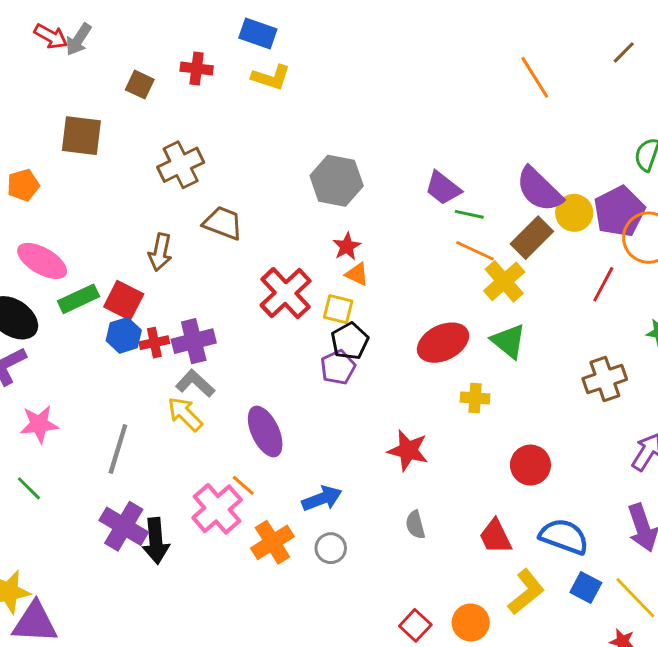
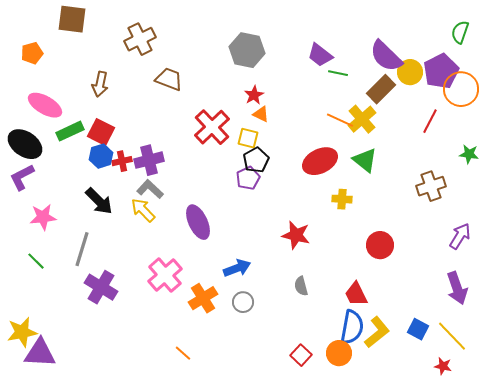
orange line: (475, 251) -> (340, 120), moved
brown arrow: (160, 252) -> (100, 84), moved
gray line: (118, 449) -> (82, 249), moved
orange line: (243, 485) -> (183, 353), moved
blue semicircle: (564, 536) -> (352, 327), moved, turned 80
black arrow: (156, 541) -> (99, 201), moved, turned -40

